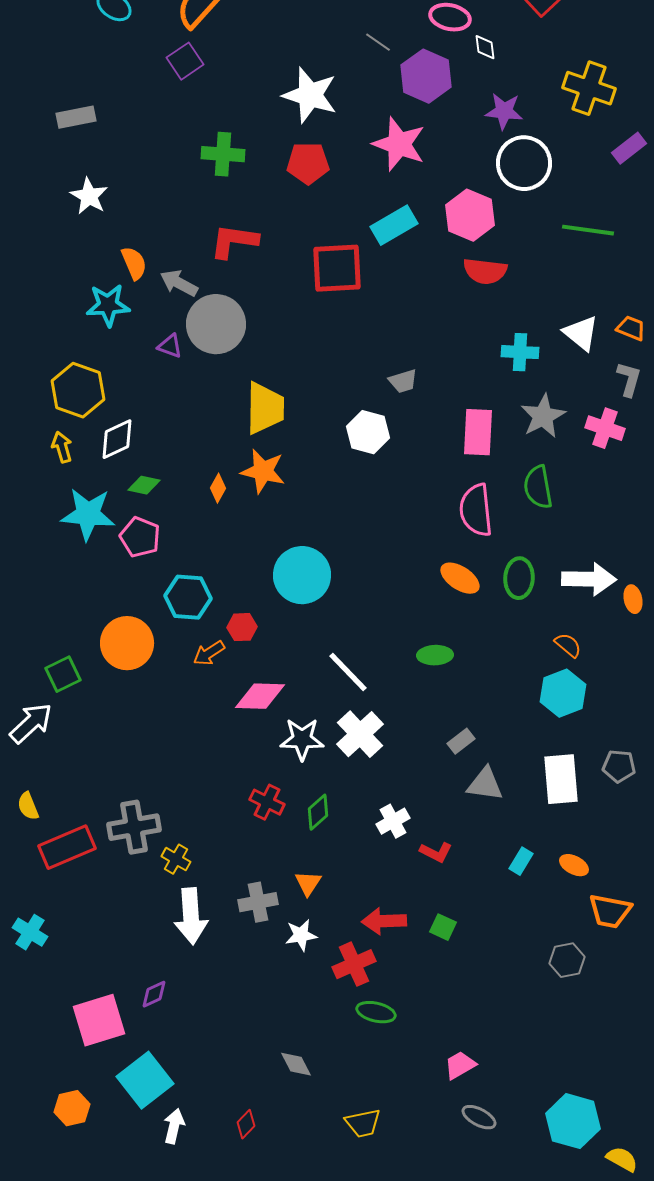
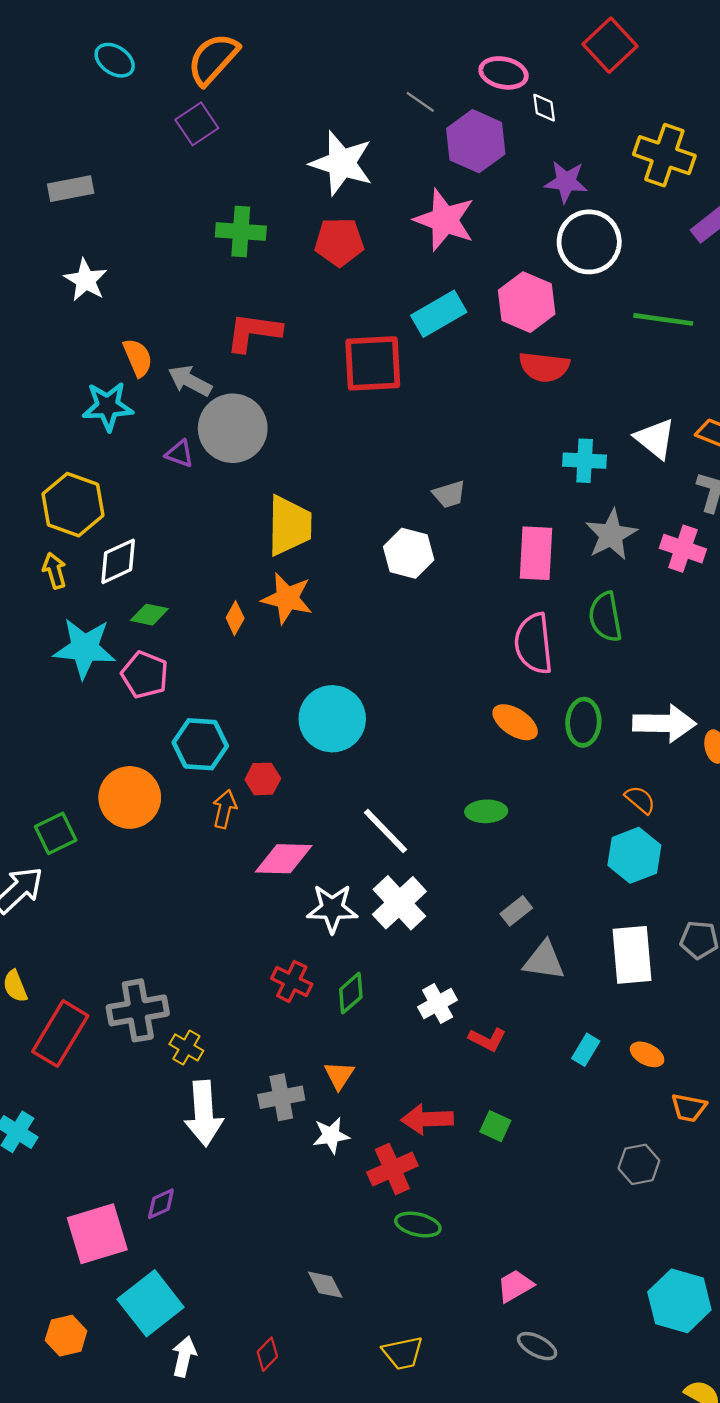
orange arrow: (209, 653) -> (225, 809), turned 136
red rectangle: (67, 847) -> (60, 1034), turned -36
orange trapezoid: (610, 911) -> (689, 1108), size x0.7
cyan hexagon: (573, 1121) -> (679, 1301), moved

